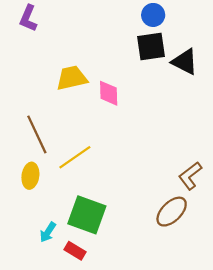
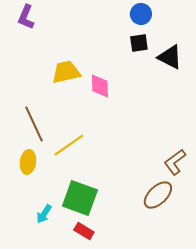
black square: (151, 46) -> (139, 43), size x0.7
red rectangle: (75, 251) -> (84, 231), moved

